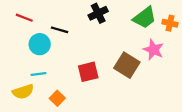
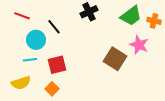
black line: (60, 30) -> (54, 27), turned 35
red square: (88, 72) -> (57, 65), moved
cyan line: (39, 74) -> (30, 60), moved

